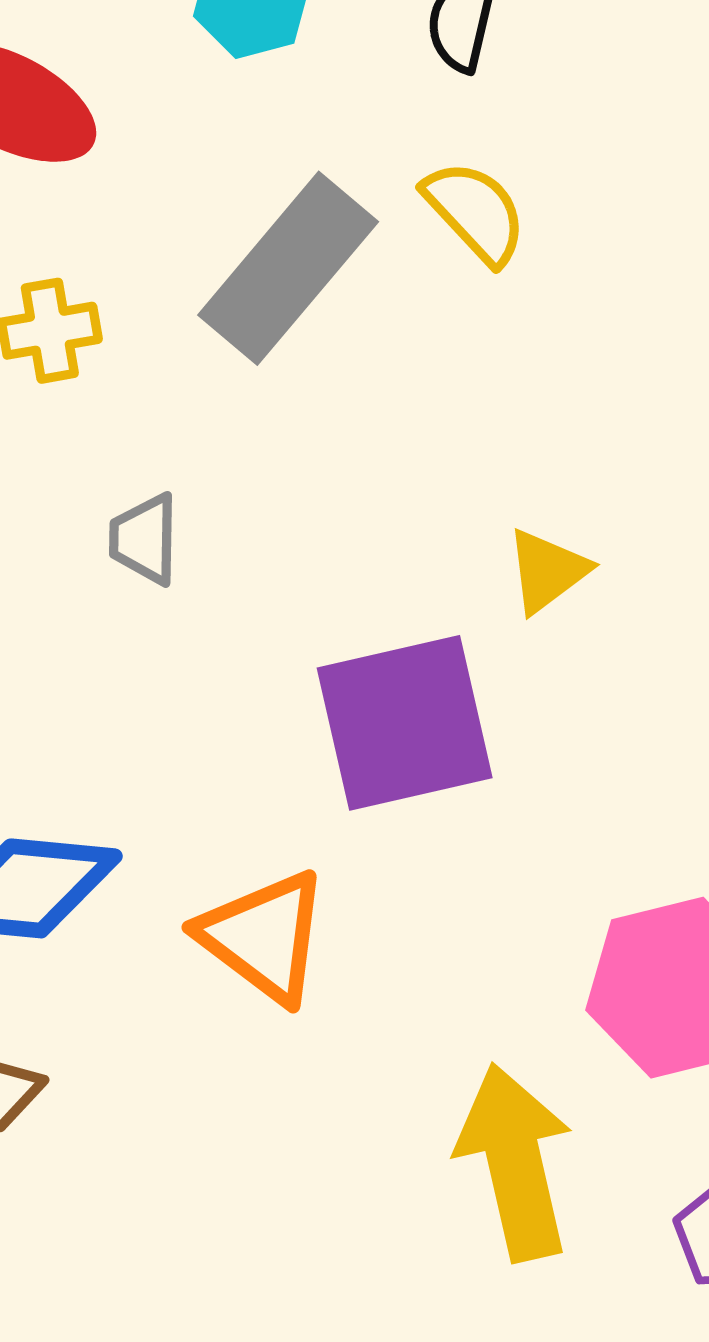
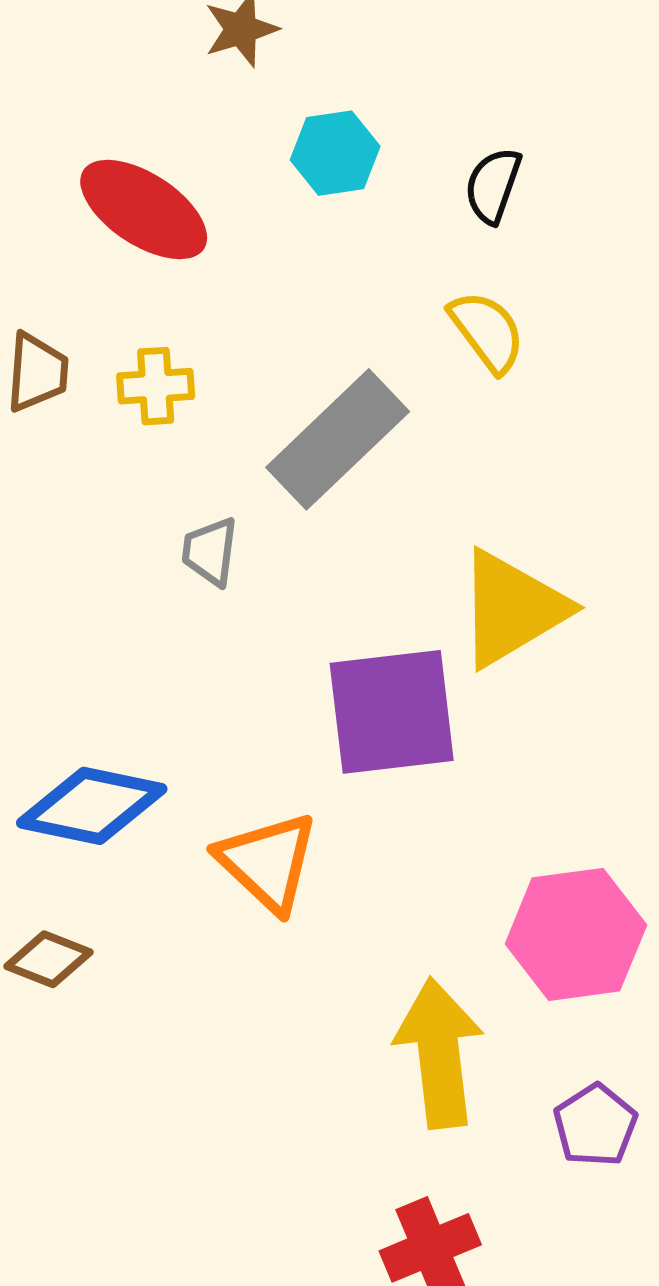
gray rectangle: (288, 268) -> (338, 439), moved
yellow triangle: (547, 571) -> (512, 609), size x1.8

